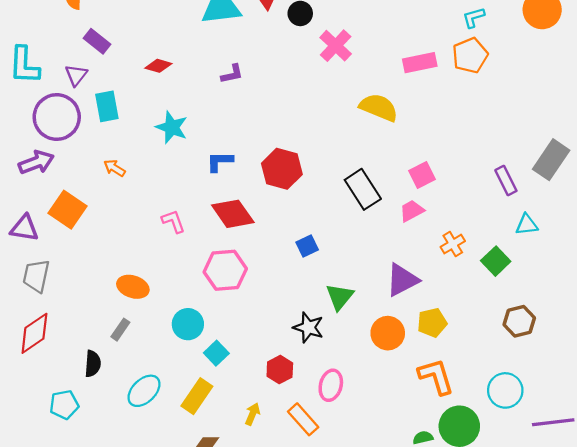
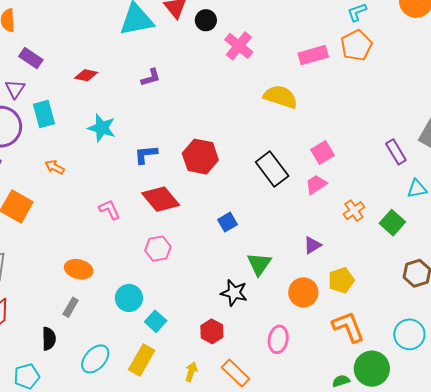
pink hexagon: (225, 270) -> (158, 249), size x0.7
purple triangle: (402, 280) -> (312, 245), size x0.6
pink ellipse: (331, 385) -> (278, 339), moved

